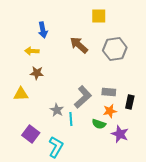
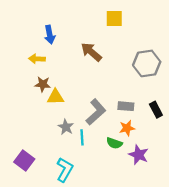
gray hexagon: (115, 49) -> (147, 63), moved
yellow triangle: (21, 94) -> (55, 97), moved
black rectangle: (130, 102) -> (156, 110), moved, turned -40
purple square: (31, 134) -> (24, 160), moved

